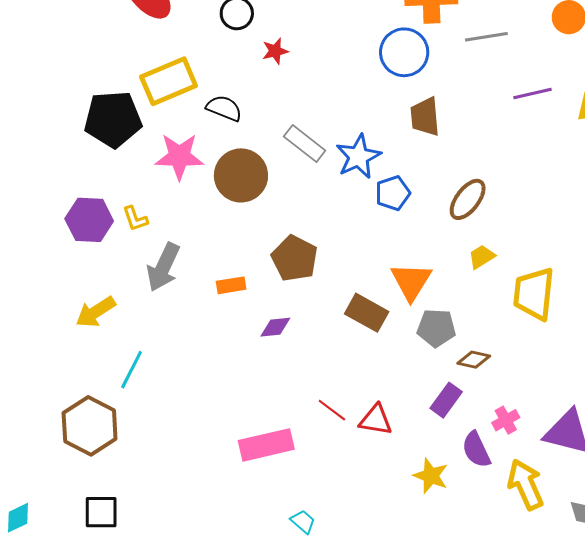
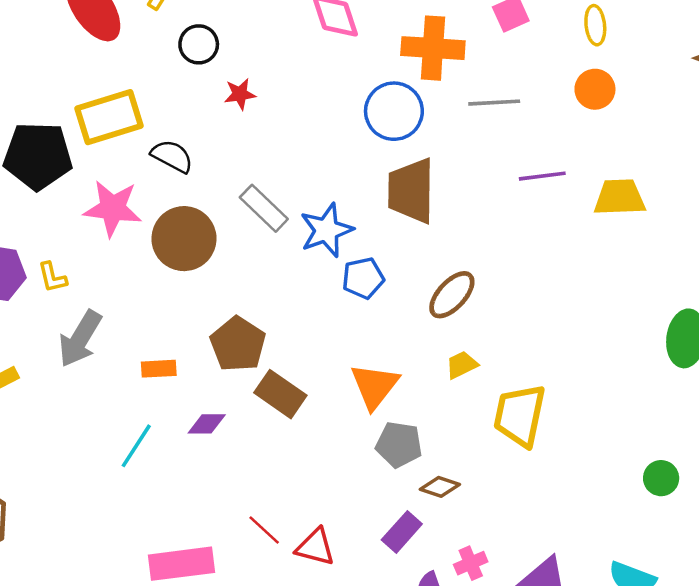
brown trapezoid: (425, 117) -> (411, 191), size x1.4
brown rectangle: (367, 313) -> (280, 394), moved
cyan line: (132, 370) -> (136, 446), moved

